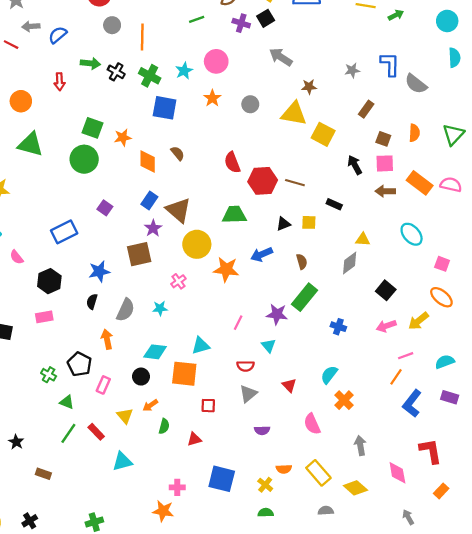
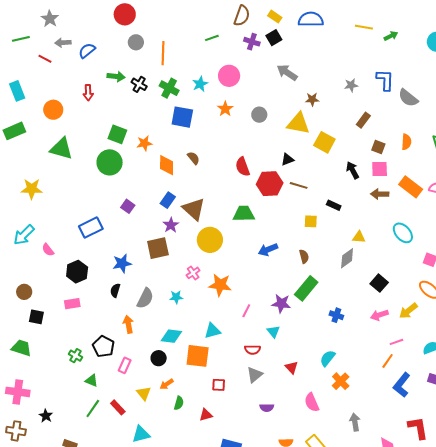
black triangle: (283, 224) -> (287, 159), moved
orange star: (226, 269) -> (220, 285), moved

